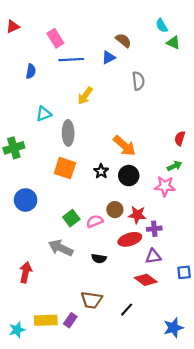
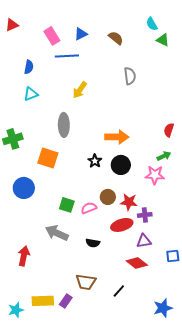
blue triangle: (109, 57) -> (81, 34), moved
cyan triangle: (44, 114) -> (31, 94), moved
orange arrow: (124, 146) -> (117, 137), turned -40
orange square: (65, 168) -> (48, 158), moved
green square: (71, 218) -> (67, 205), turned -35

